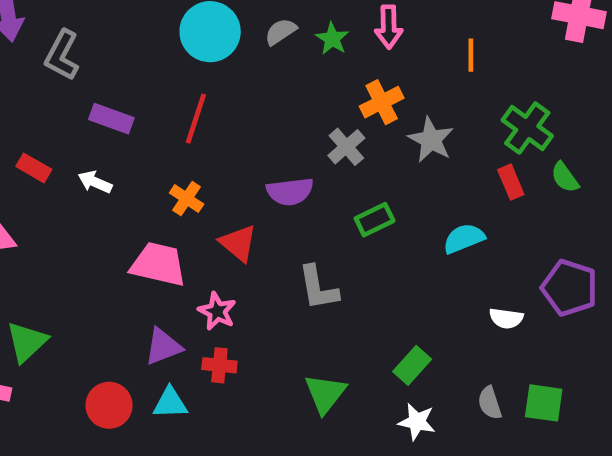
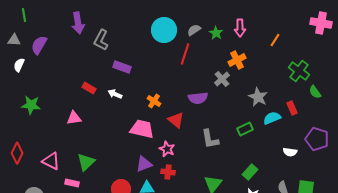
orange line: (471, 55) -> (275, 40), turned 32
red line: (196, 119) -> (185, 54), moved
gray star: (431, 140) -> (258, 97), moved
red rectangle: (511, 182) -> (292, 108), moved
green rectangle: (375, 220) -> (245, 129), moved

